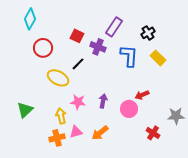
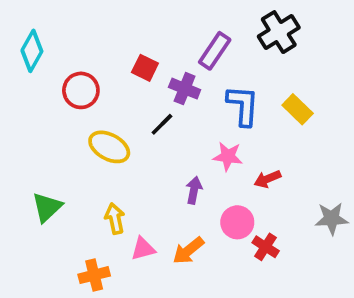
cyan diamond: (30, 19) -> (32, 51), moved
black cross: (148, 33) -> (279, 32), moved, size x1.5
black line: (78, 64) -> (162, 124), moved
pink star: (78, 102) -> (228, 156), moved
pink circle: (129, 109) -> (237, 222), moved
red cross: (153, 133) -> (266, 247), moved
orange cross: (57, 138) -> (94, 275), moved

